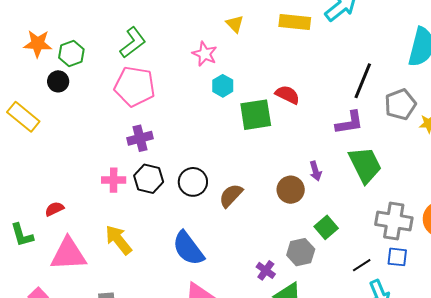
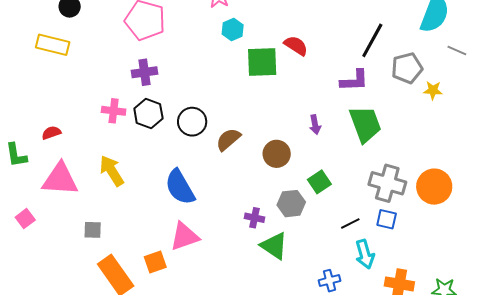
yellow rectangle: (23, 117) -> (53, 45), moved, turned -32
brown circle: (291, 190) -> (277, 154), moved
purple cross: (266, 270) -> (254, 218), turned -30

